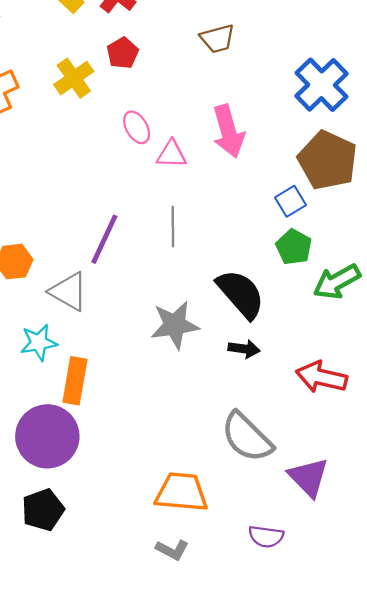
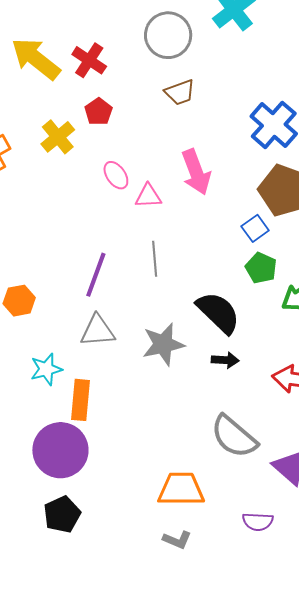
gray triangle: (69, 291) -> (98, 331), moved, turned -30

